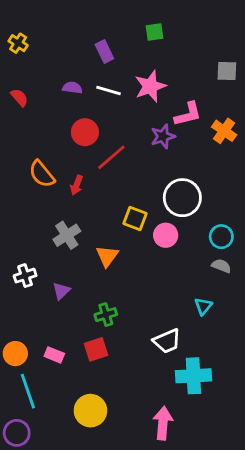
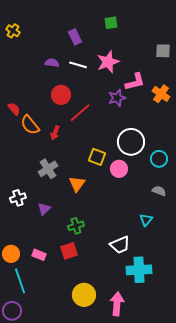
red semicircle: (19, 97) -> (14, 109), moved
cyan circle: (221, 237) -> (159, 159), moved
yellow circle: (90, 411) -> (84, 295), moved

